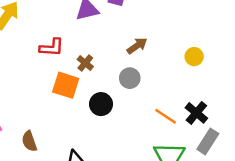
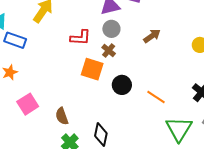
gray circle: (130, 78) -> (111, 29), moved
orange line: (166, 116) -> (156, 97), moved

